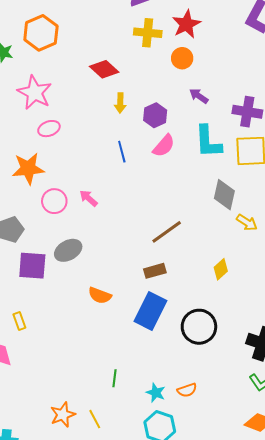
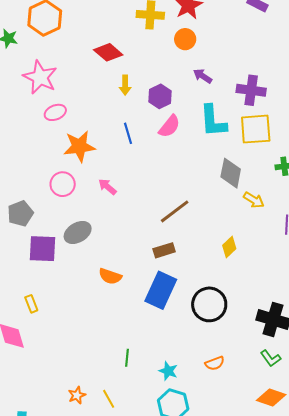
orange star: (28, 169) -> (79, 146), moved
pink arrow: (89, 198) -> (107, 187), moved
orange semicircle: (187, 390) -> (215, 363), moved
orange star: (63, 415) -> (77, 395), size x0.7

